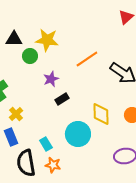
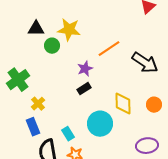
purple star: (51, 79) -> (85, 69), moved

